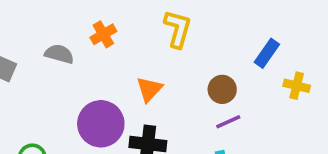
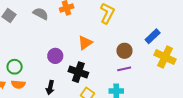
yellow cross: (297, 86) -> (165, 57), size x1.5
purple circle: (101, 124) -> (55, 56), size x0.6

